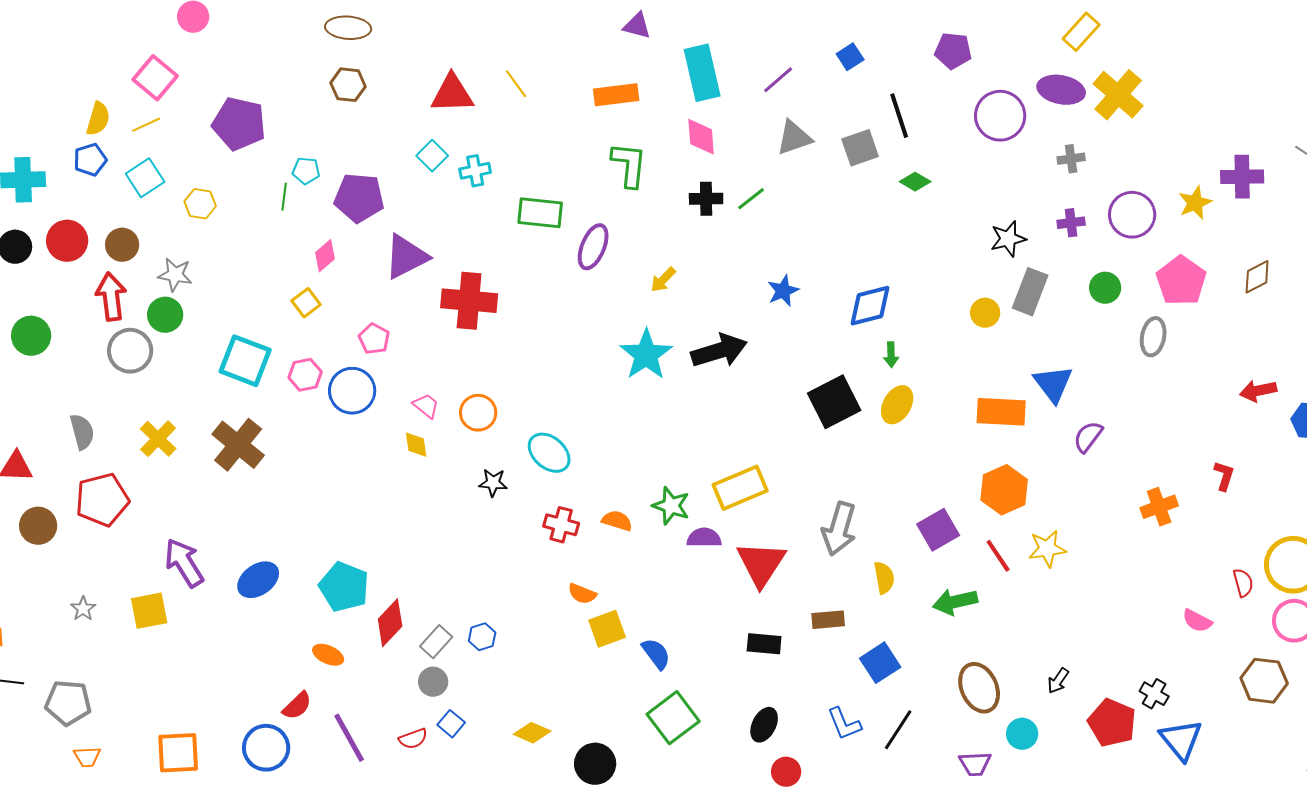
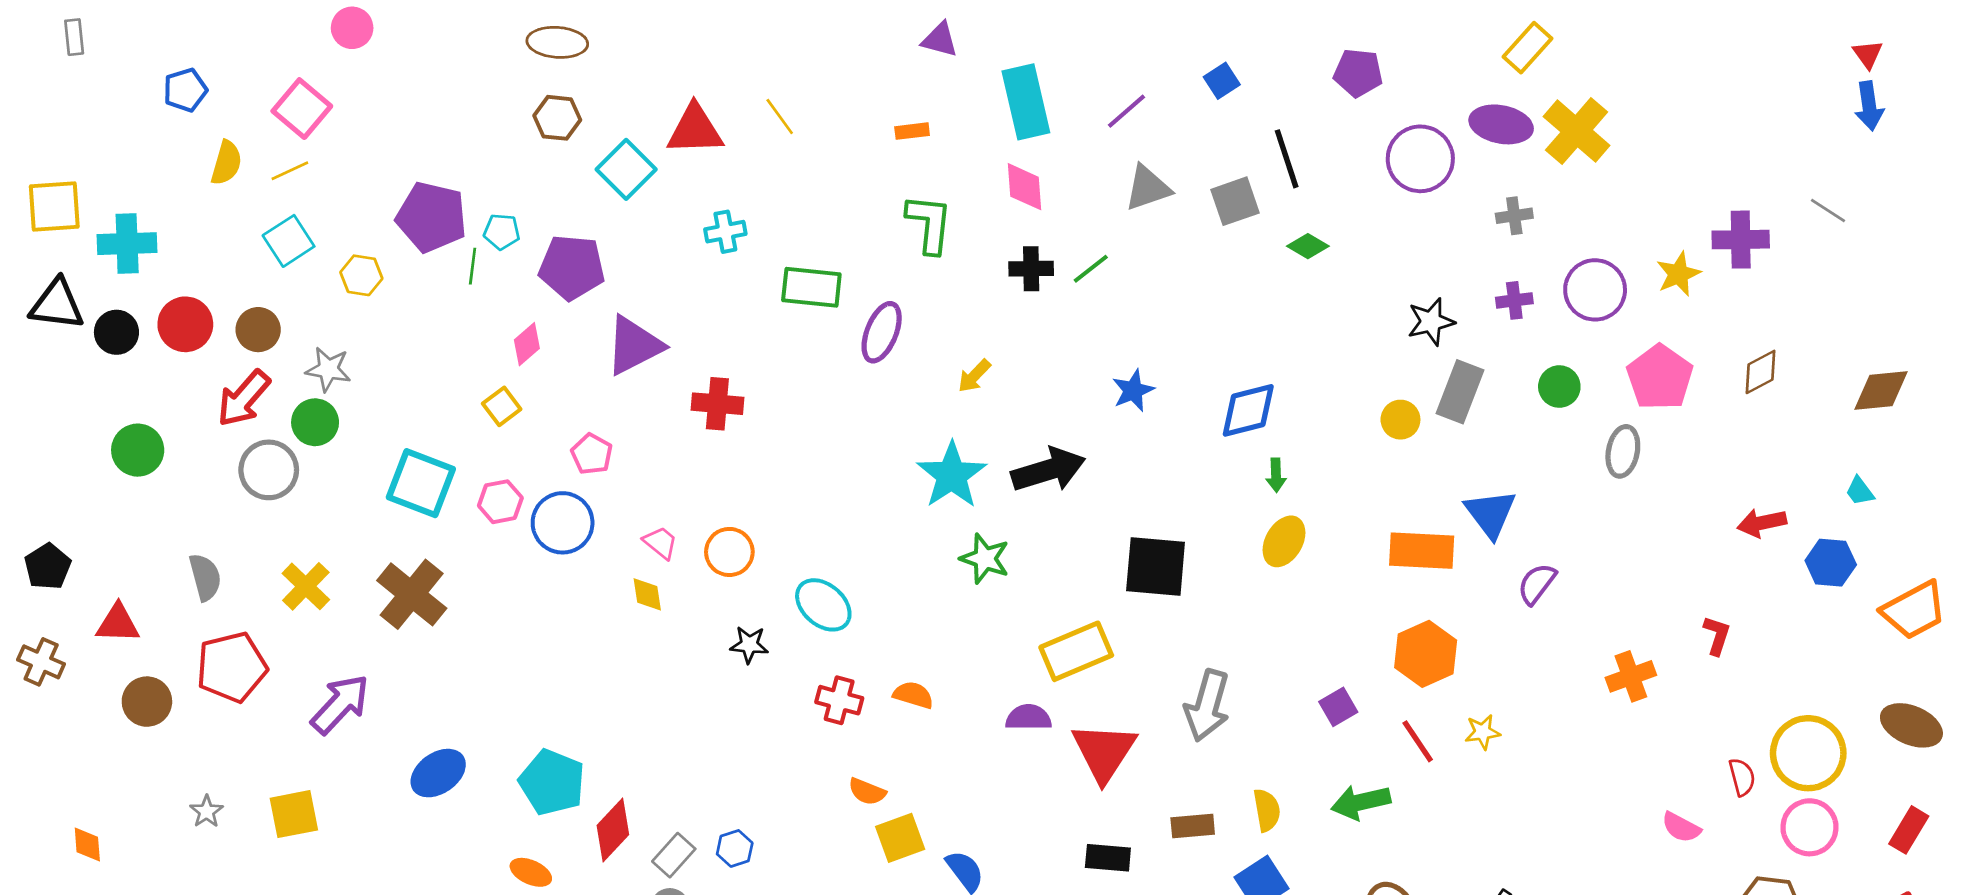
orange rectangle: (616, 95) -> (912, 131), size x0.6
purple pentagon: (239, 124) -> (432, 217), moved
cyan square: (432, 156) -> (626, 169), moved, size x1.4
blue pentagon: (90, 160) -> (185, 90), moved
red arrow: (111, 297) -> (244, 398), turned -132
red cross: (469, 301) -> (717, 404), size x0.7
black square: (834, 402) -> (1156, 567), moved, turned 32
green star: (671, 506) -> (985, 559), moved
purple square: (938, 530) -> (1338, 707), size x0.7
yellow star: (1047, 549) -> (1483, 732), size x0.7
purple arrow: (184, 563) -> (340, 704), moved, turned 75
yellow semicircle: (884, 578) -> (1267, 810), moved

